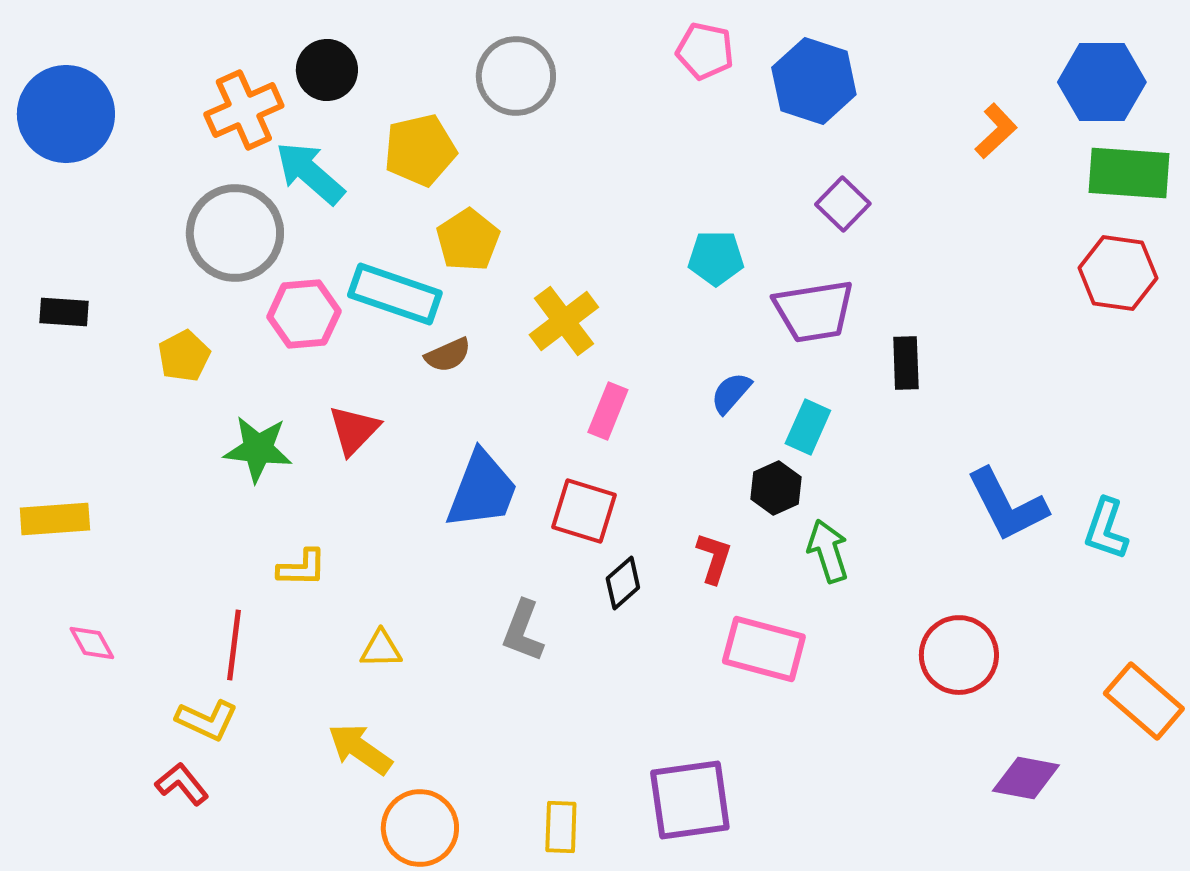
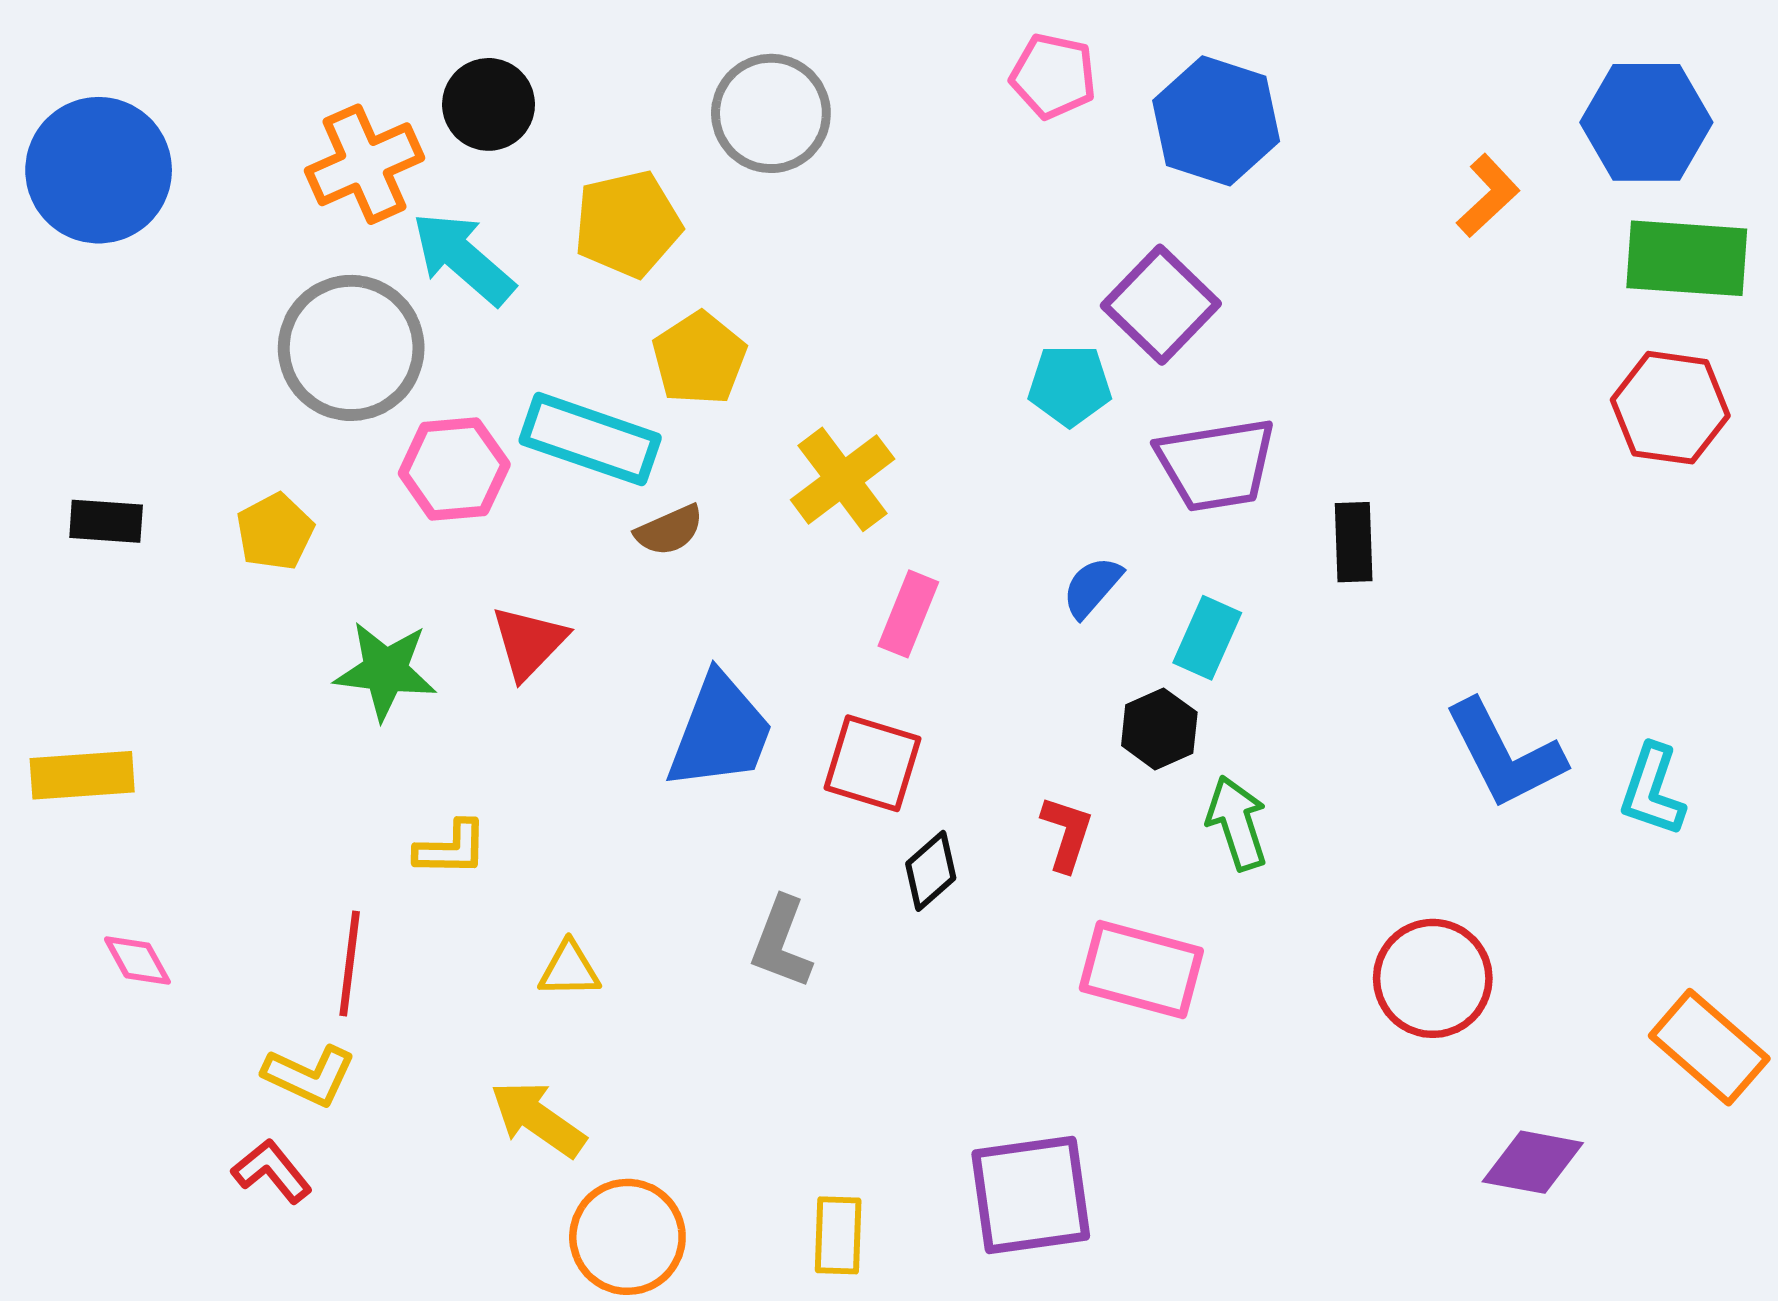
purple square: (843, 204) -> (1161, 305), moved, size x1.4
black rectangle: (64, 312) -> (106, 521), moved

